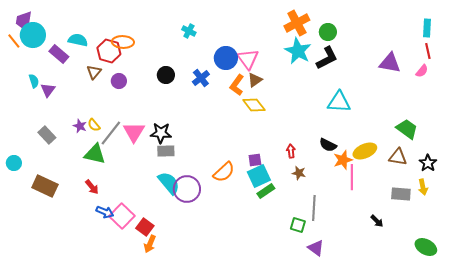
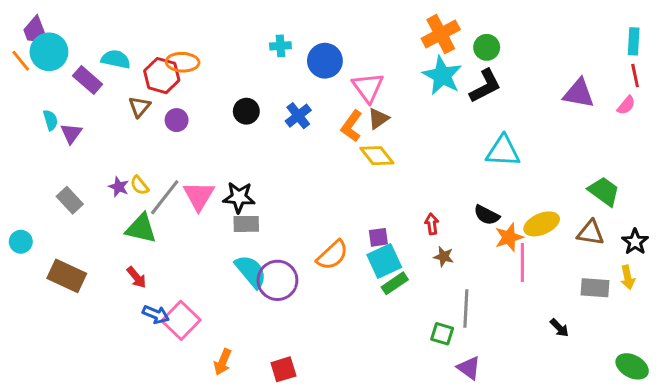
purple trapezoid: (24, 21) -> (36, 31), turned -30
cyan cross: (189, 31) -> (280, 46), turned -32
blue circle: (226, 58) -> (325, 61), moved
red square: (145, 227) -> (283, 369), moved, turned 36

